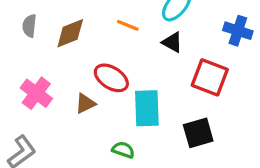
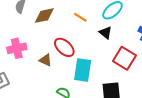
pink cross: (36, 93) -> (17, 48), turned 30
brown triangle: (85, 103) -> (46, 60), turned 40

